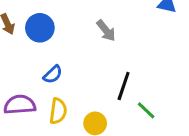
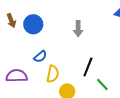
gray arrow: (106, 31) -> (78, 29), turned 35
yellow semicircle: (58, 111) -> (53, 74), moved

